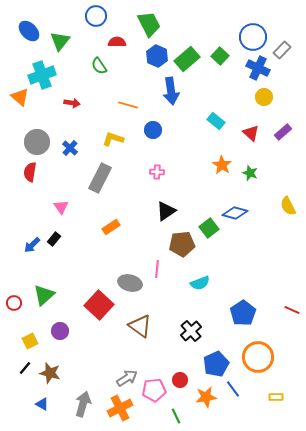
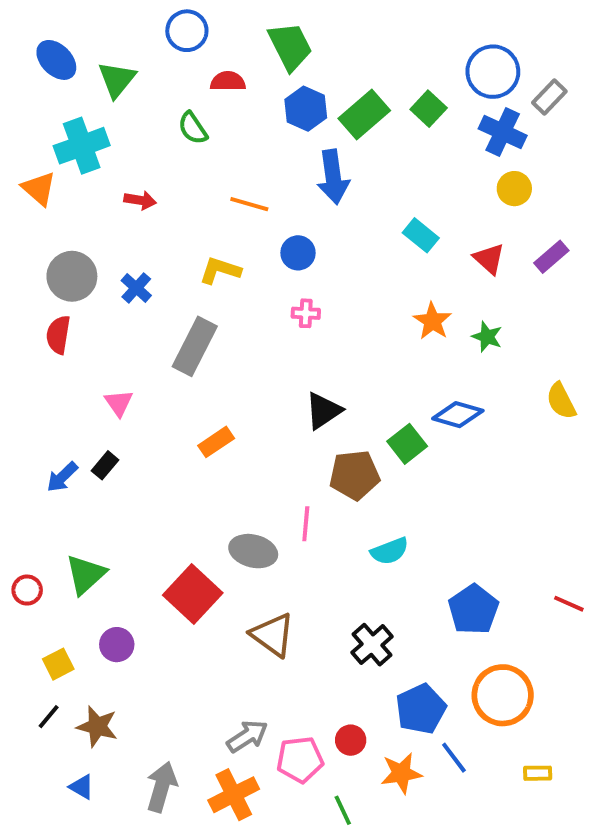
pink cross: (157, 172) -> (306, 313), moved

